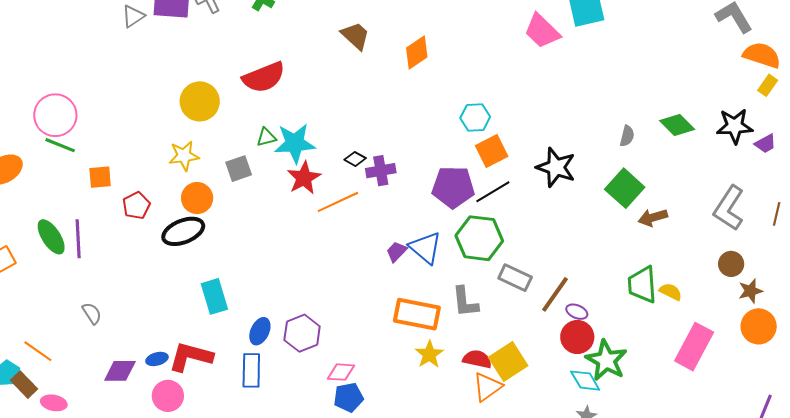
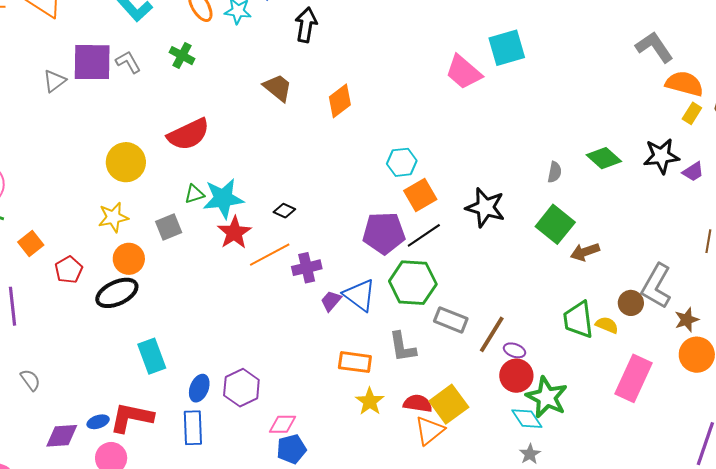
purple cross: (381, 171) -> (307, 268), moved
orange square: (100, 177) -> (31, 244), turned -30
gray L-shape: (729, 208) -> (656, 286), moved
brown circle: (731, 264) -> (631, 303), moved
orange rectangle: (417, 314) -> (355, 362), size x0.7

